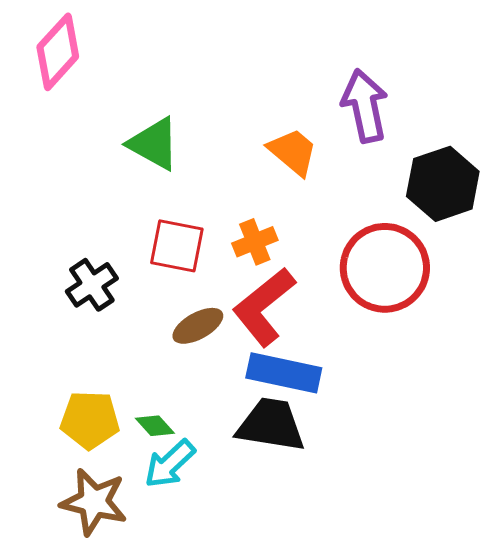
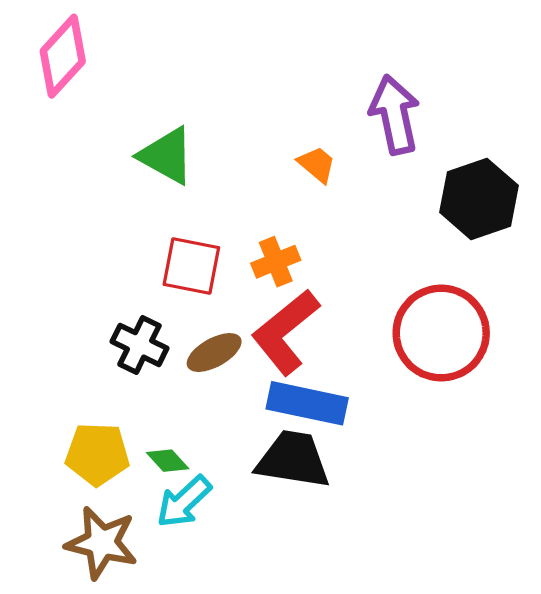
orange trapezoid: (293, 152) -> (317, 164), size x0.7
red circle: (385, 268) -> (441, 333), moved
black cross: (92, 285) -> (139, 345), moved, turned -30

